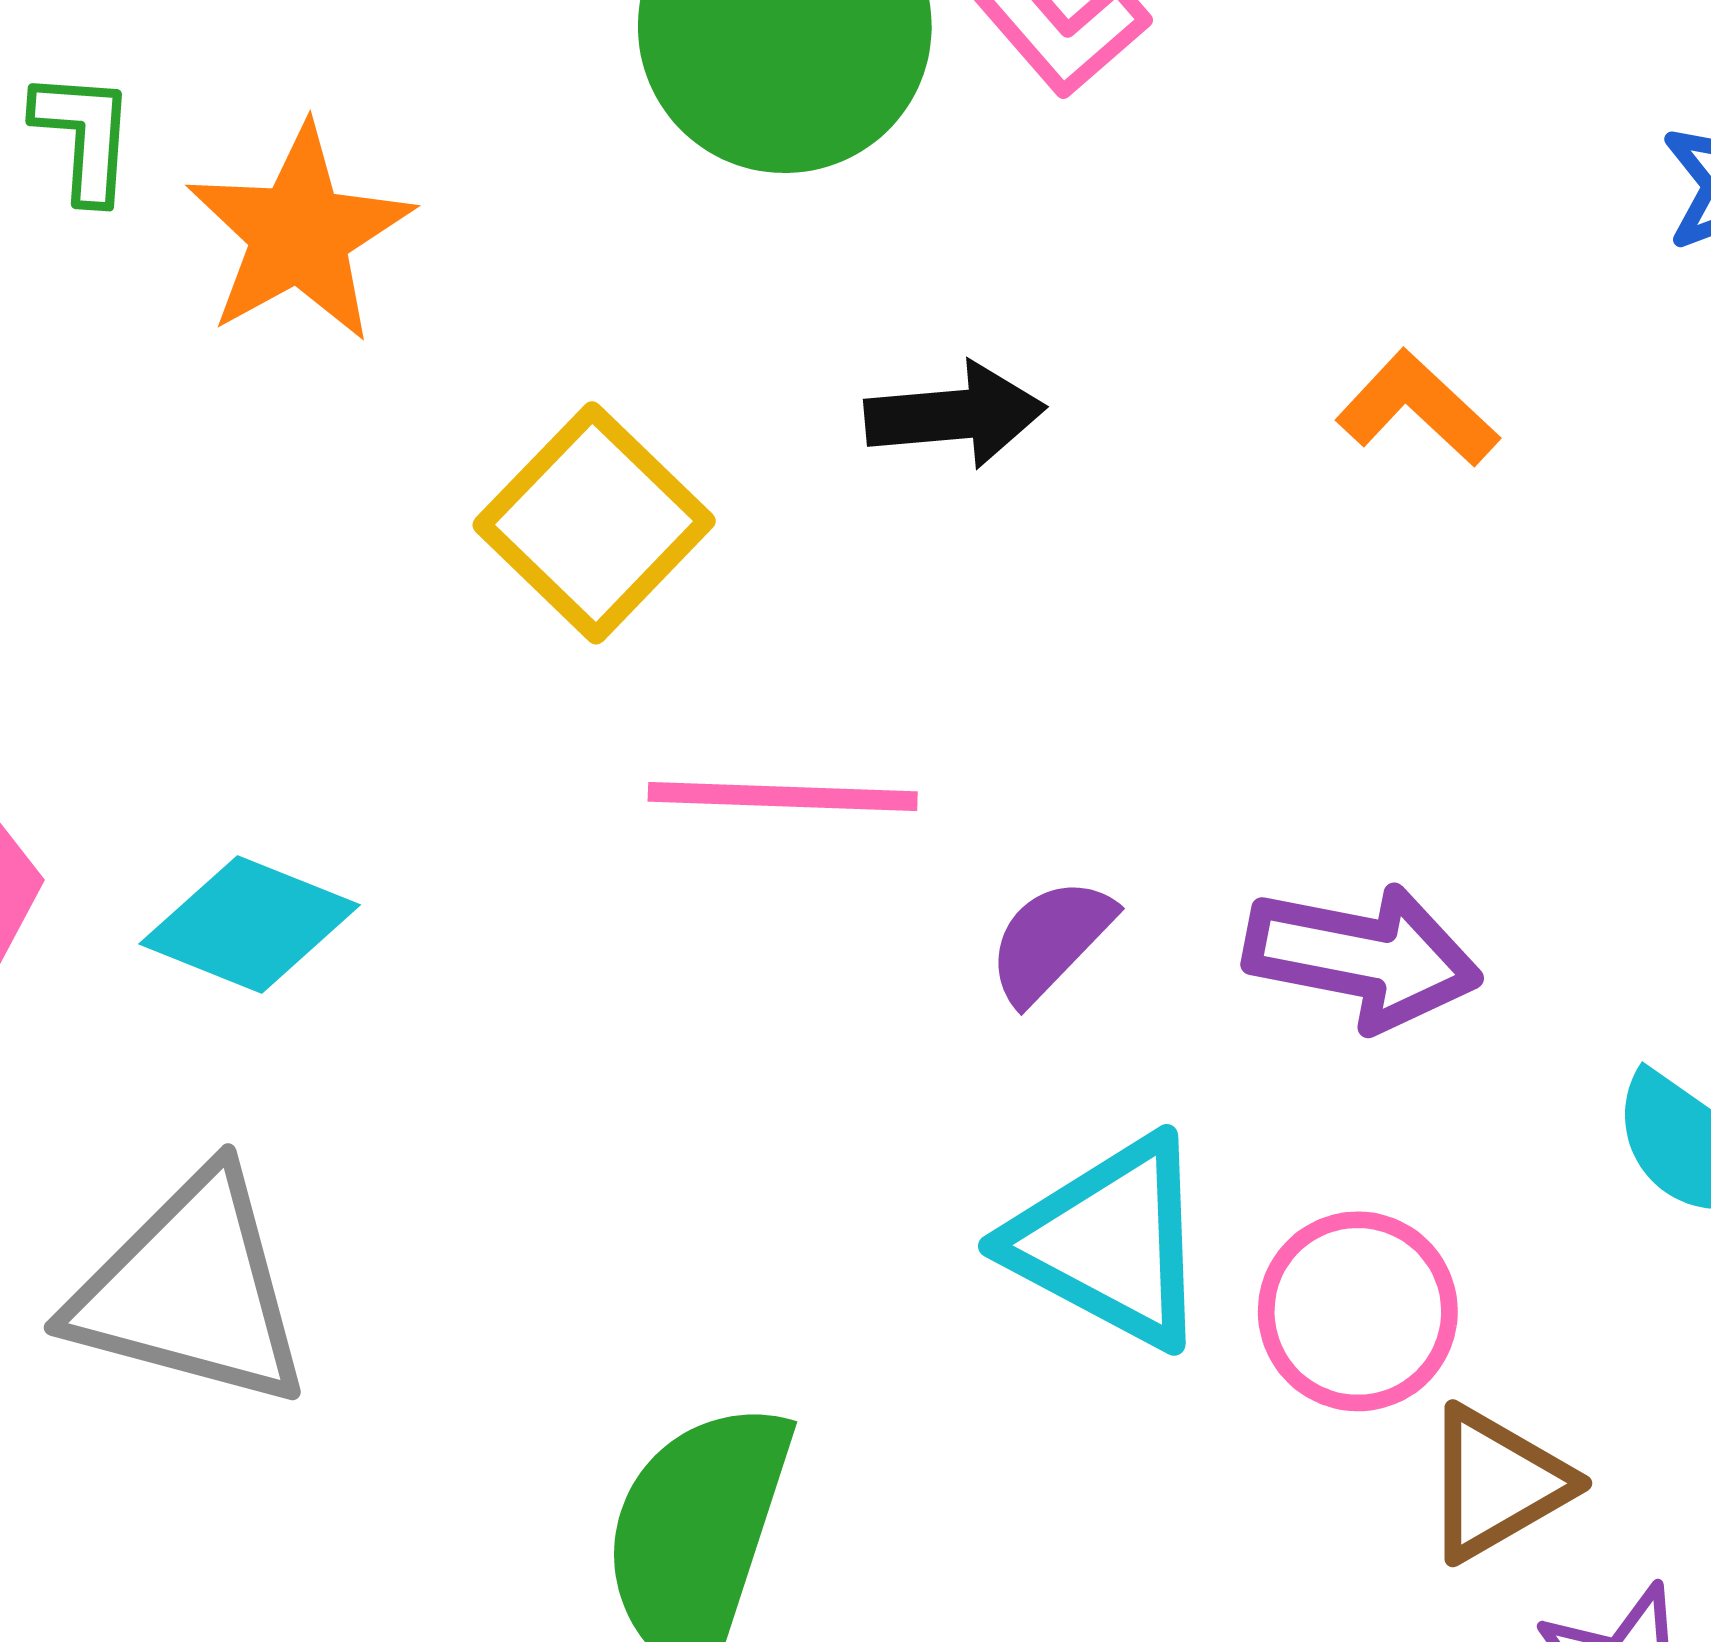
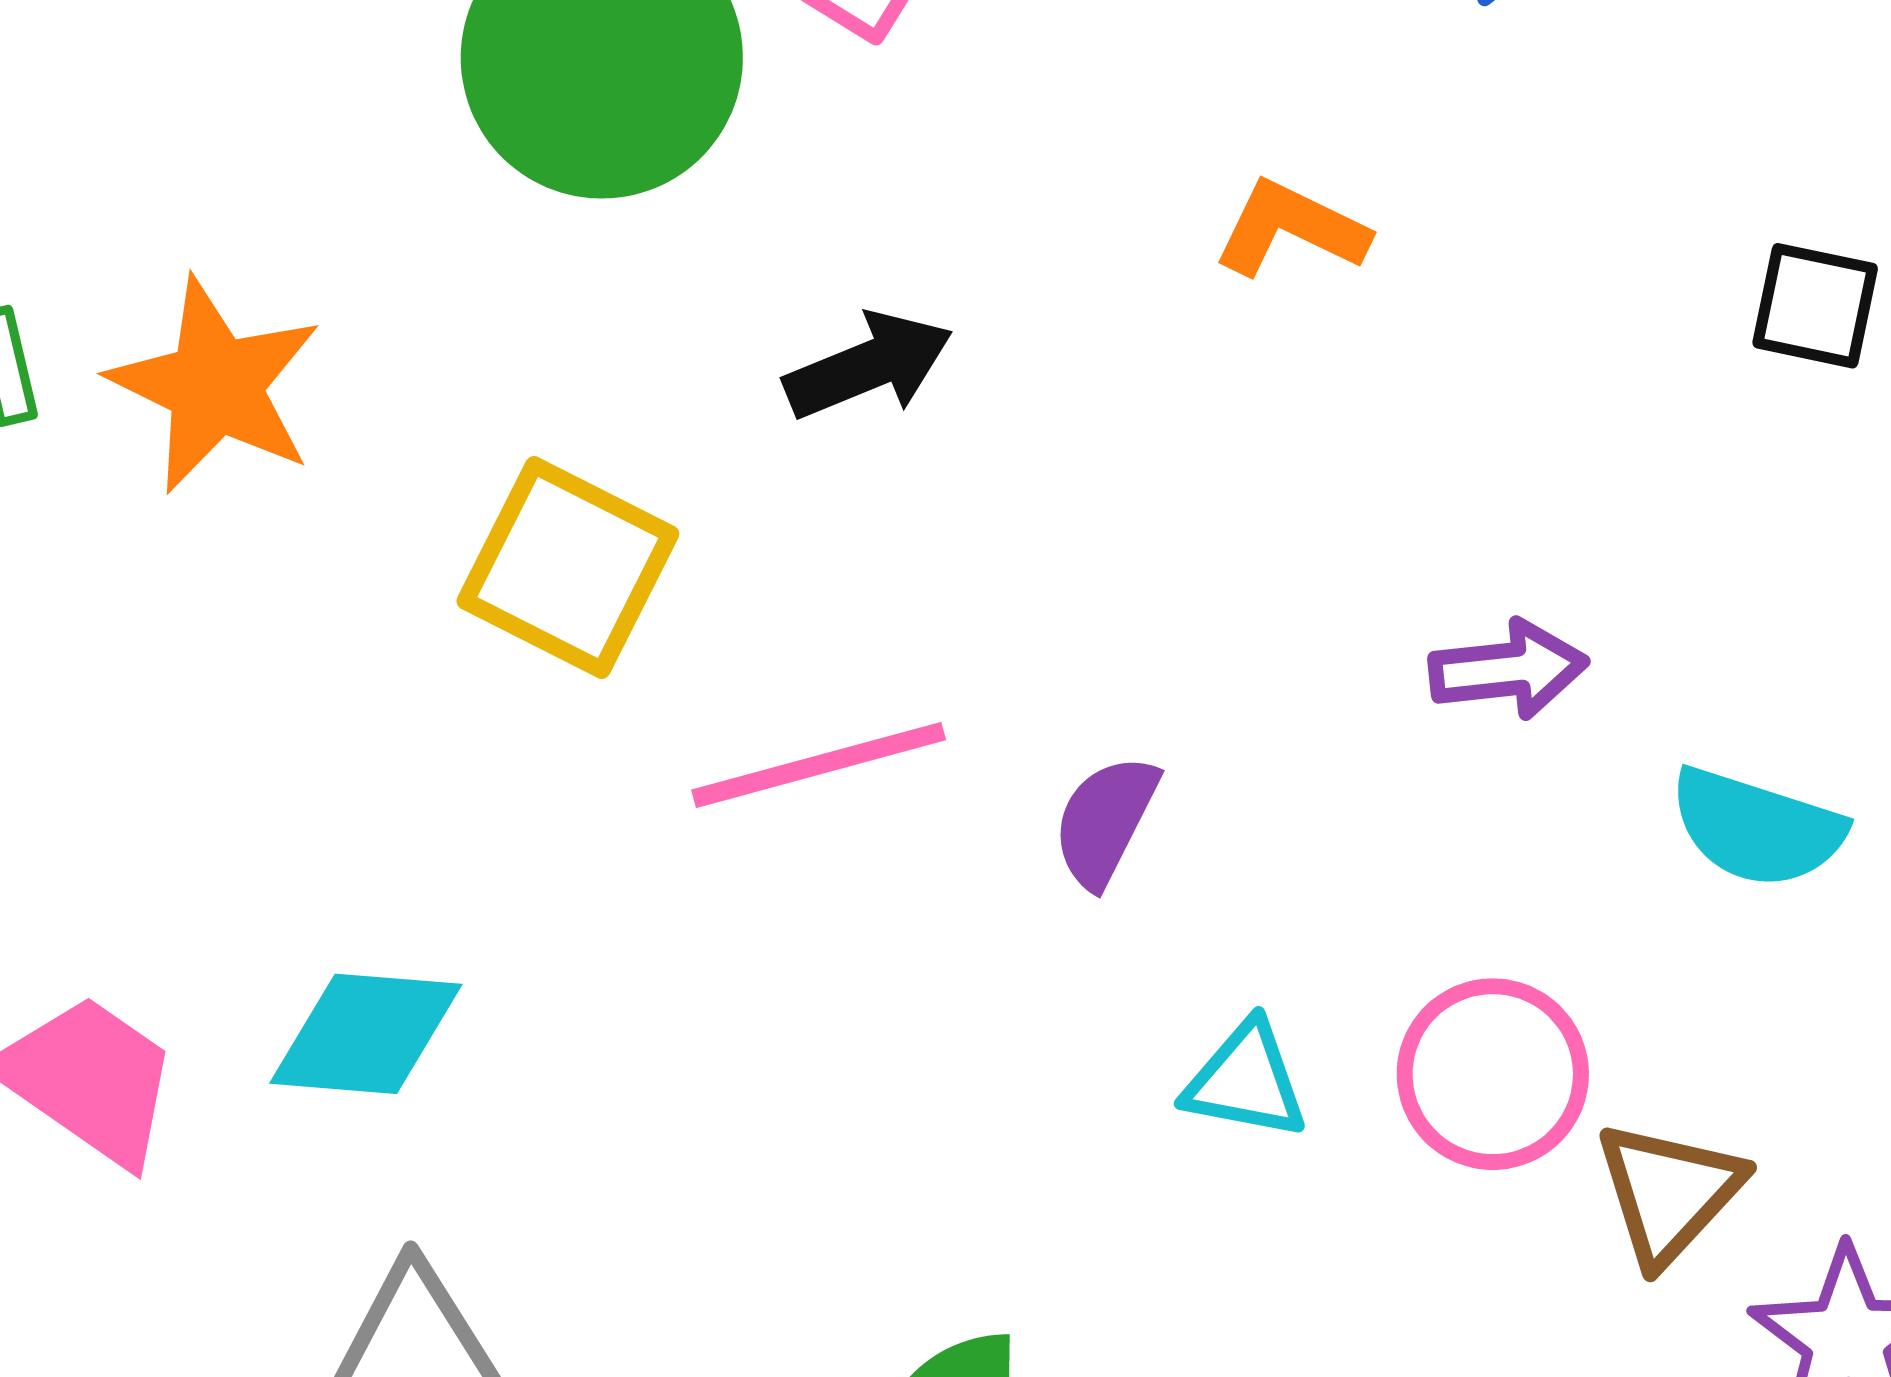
purple arrow: (1362, 957) -> (1508, 669), moved, size x0.7
cyan triangle: (1110, 1242) -> (1246, 1081), size x0.6

